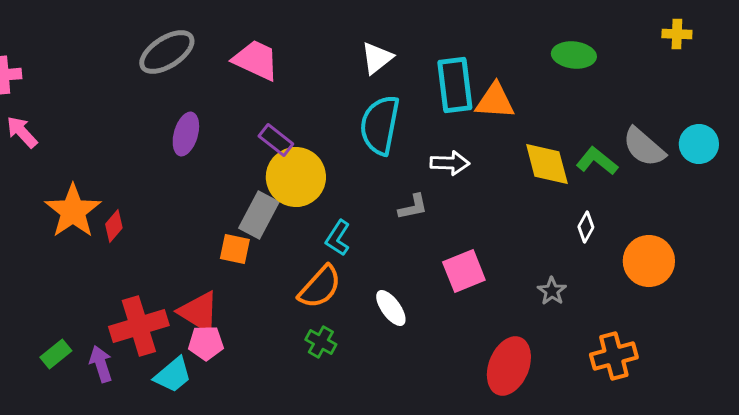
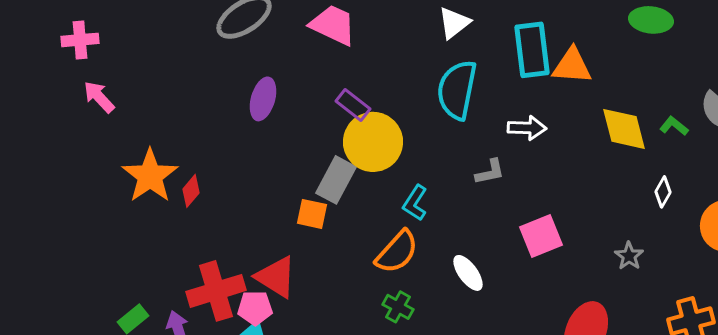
green L-shape: (597, 161) -> (674, 126), size x0.7
pink pentagon: (206, 343) -> (255, 308), moved

